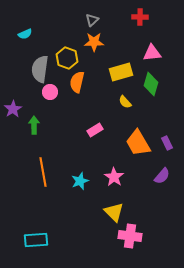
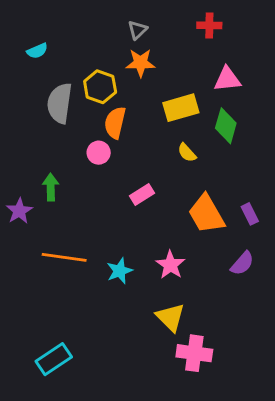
pink circle: (50, 92) -> (99, 153), moved
purple star: (13, 109) -> (19, 211), moved
orange line: (43, 172) -> (64, 257), turned -72
cyan rectangle: (36, 240) -> (54, 359), turned -30

